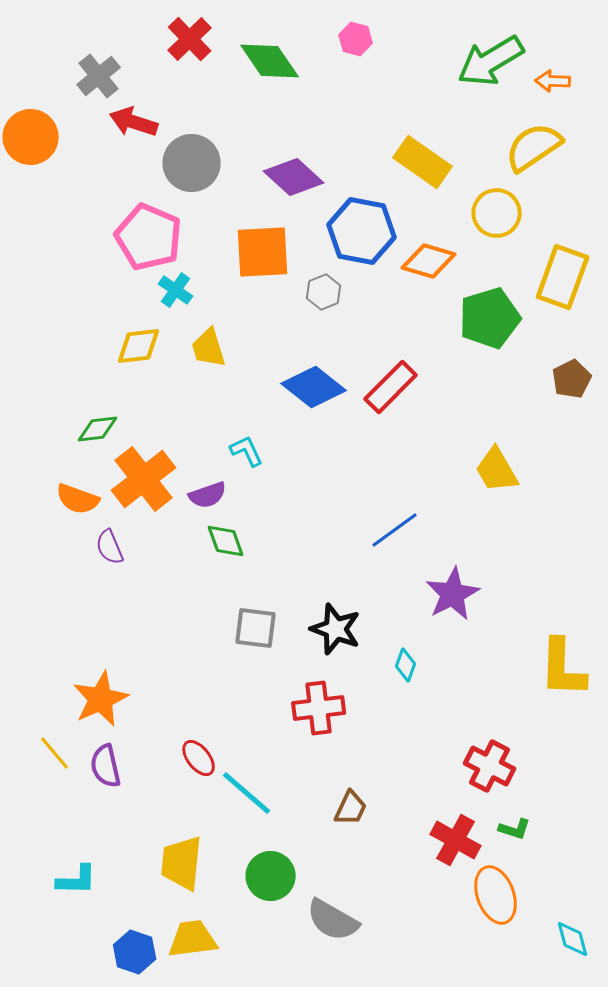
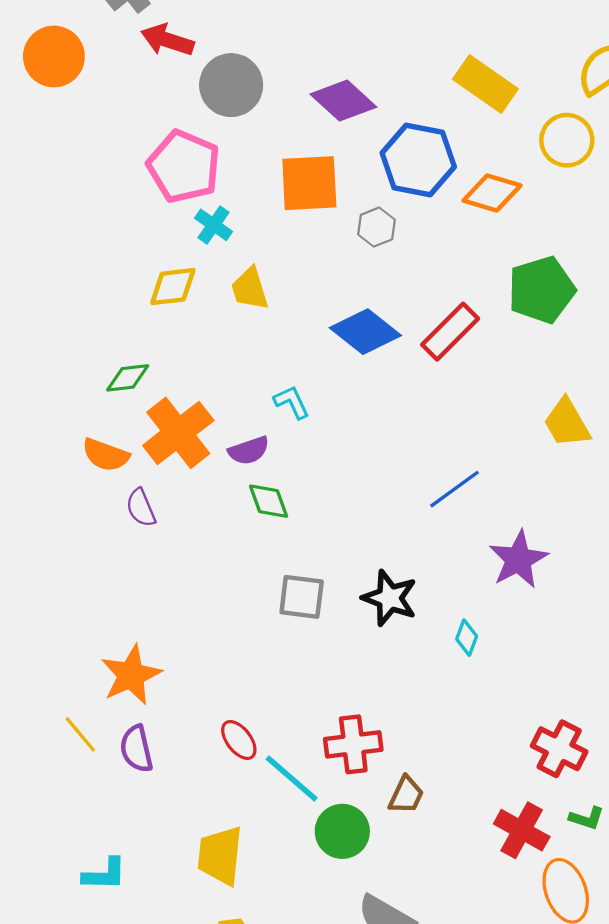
green pentagon: (490, 318) -> (541, 290), moved
red cross: (319, 708) -> (353, 744), moved
green circle: (271, 876) -> (342, 831), moved

